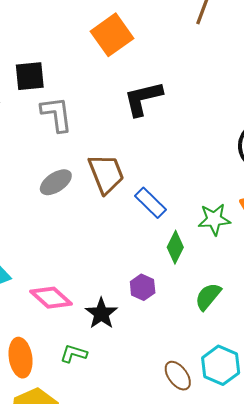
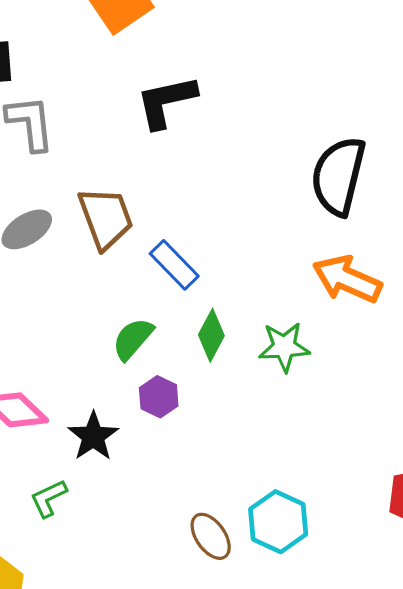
green star: (214, 219) -> (284, 347), moved
green semicircle: (208, 296) -> (133, 339), moved
green L-shape: (74, 354) -> (49, 498), turned -44

